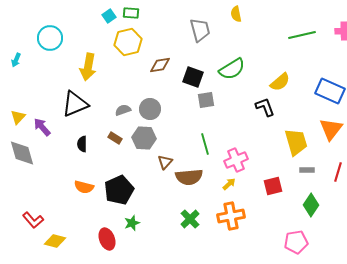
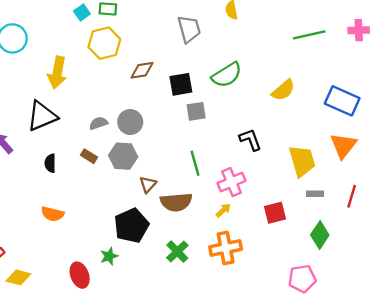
black square: (193, 77) -> (181, 84), turned -30
black L-shape: (265, 107) -> (250, 140), moved
black pentagon: (119, 190) -> (131, 226), moved

